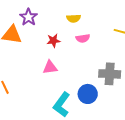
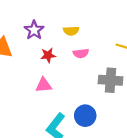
purple star: (29, 17) -> (34, 30), moved
gray cross: (110, 74) -> (111, 80), moved

